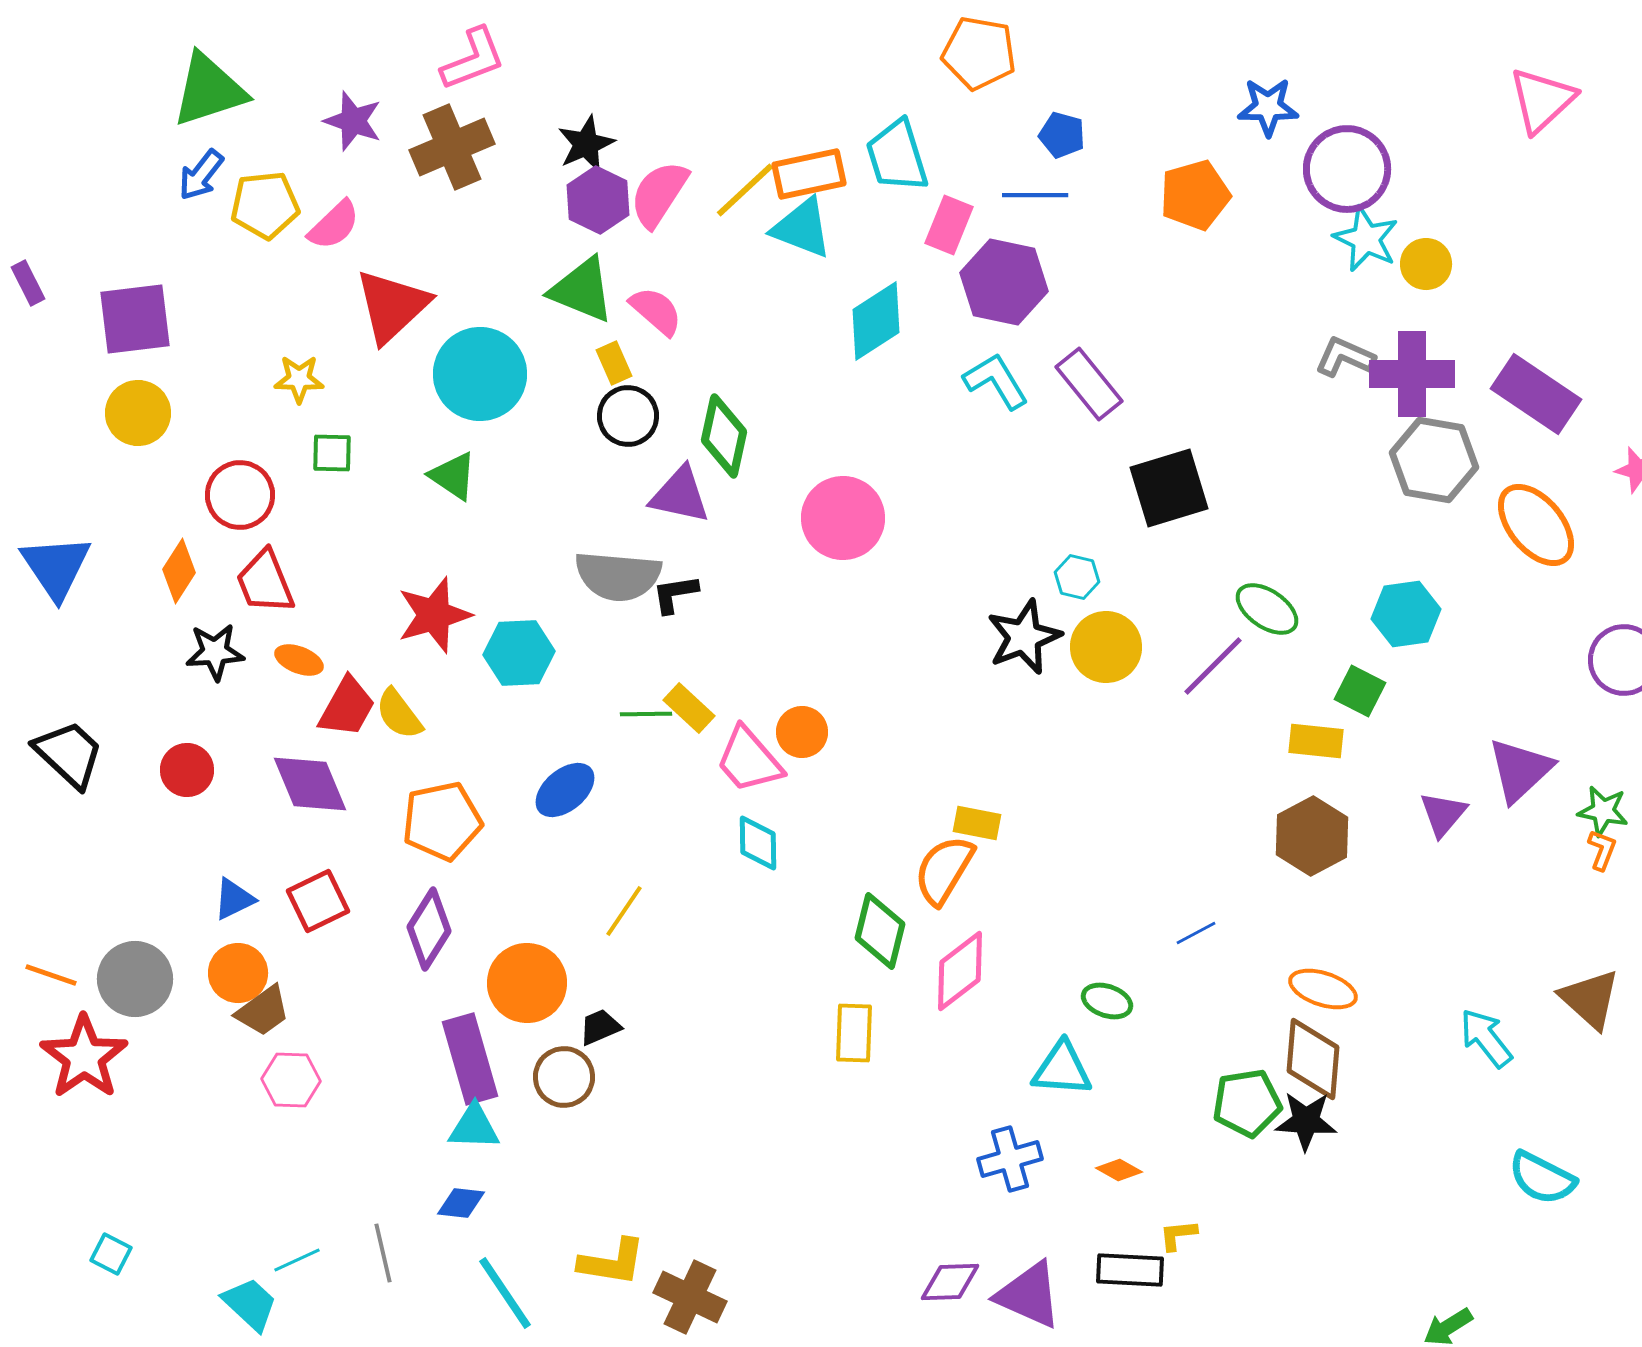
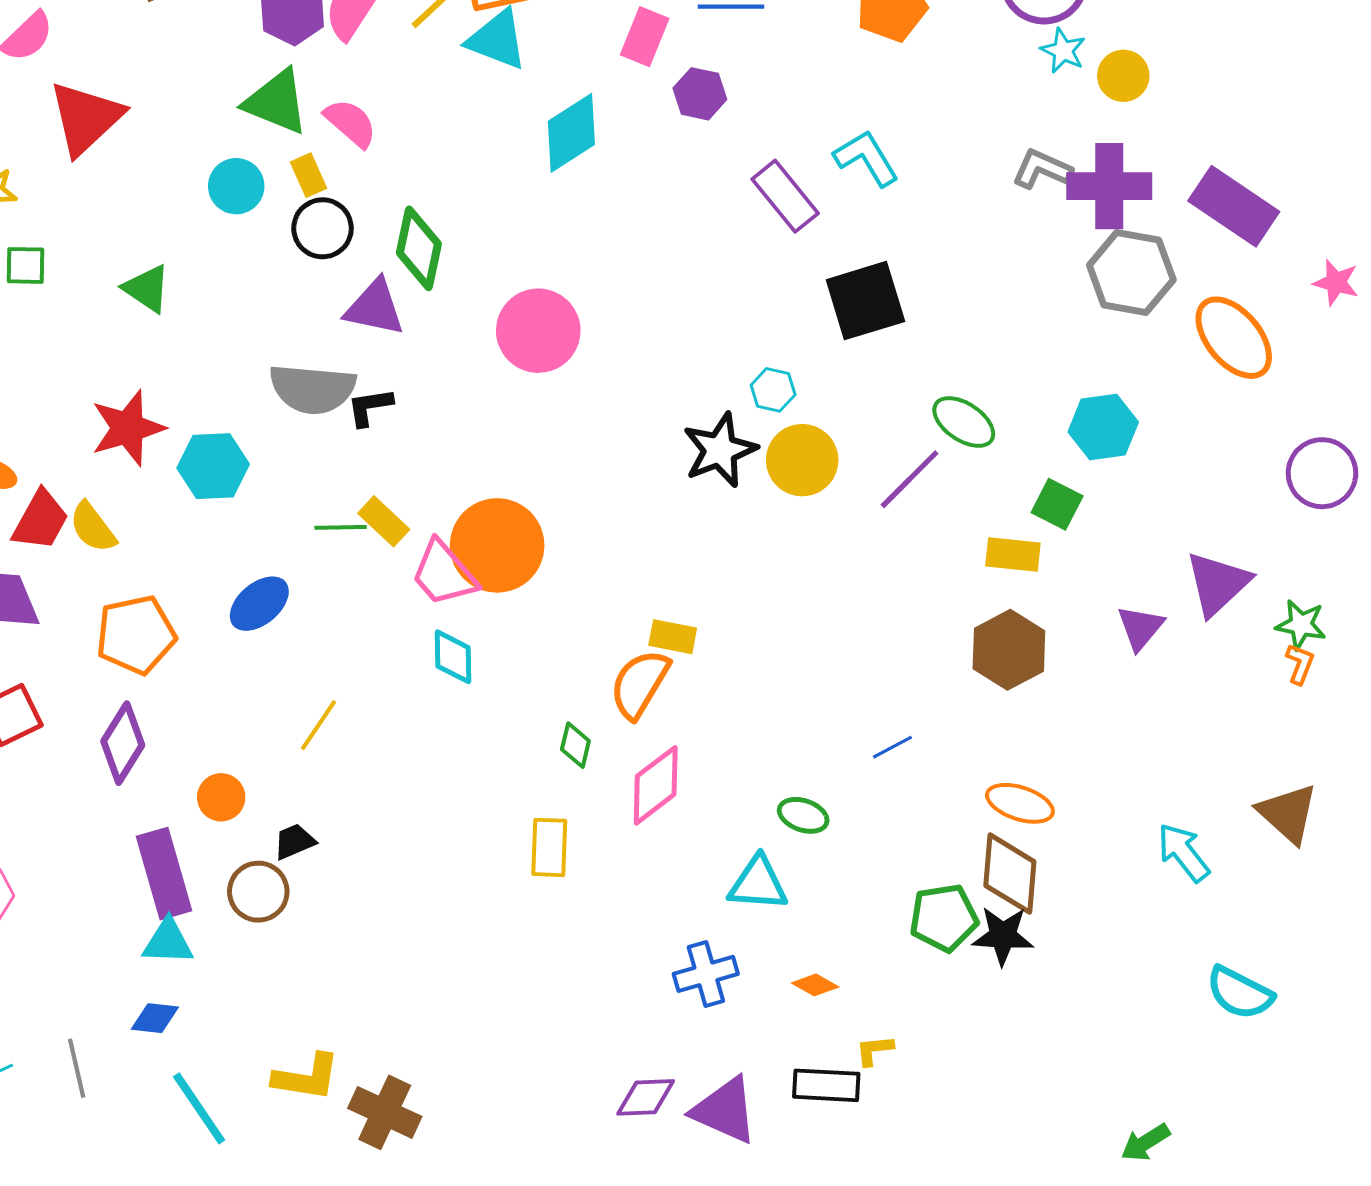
cyan star: (1366, 239) -> (1063, 51), size x0.7
purple hexagon: (1004, 282) -> (700, 94), size x0.6
cyan circle: (480, 374) -> (236, 186), moved, size x0.6
cyan L-shape: (996, 381) -> (866, 158), moved
orange circle: (802, 732) -> (497, 545), size x1.8
green diamond: (880, 931) -> (575, 745), size x0.6
orange circle: (527, 983) -> (221, 797), size x0.6

